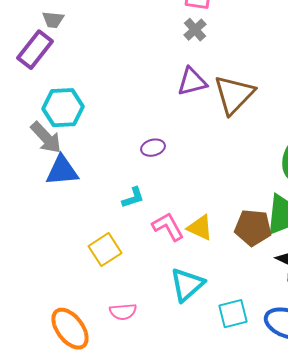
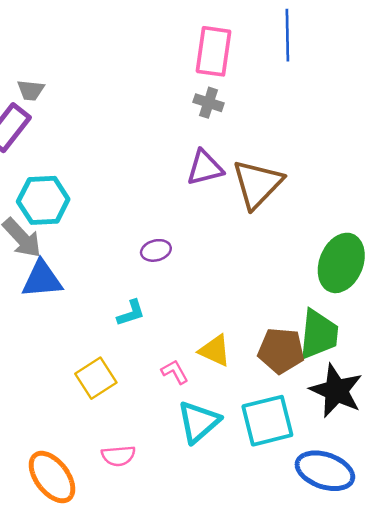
gray cross: (195, 30) -> (209, 103), turned -30
pink L-shape: (168, 227) -> (175, 372), moved, size x0.7
cyan square: (233, 314) -> (267, 421), moved, size x1.4

